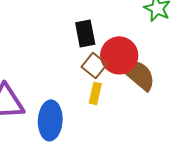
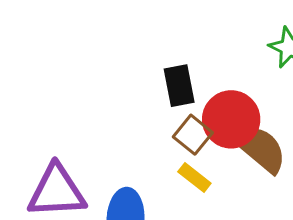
yellow rectangle: (95, 93) -> (194, 178), turned -65

